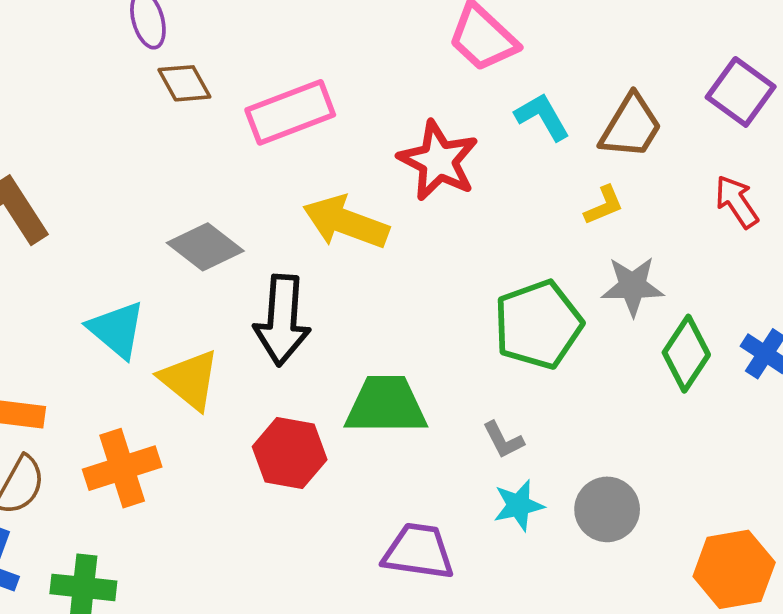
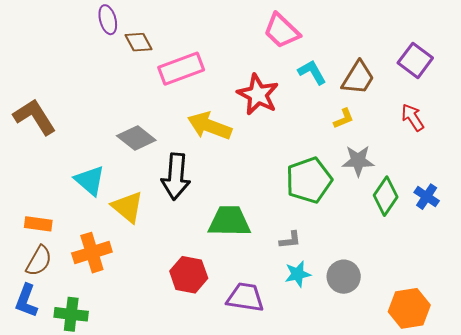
brown diamond: (184, 83) -> (138, 42), moved
gray L-shape: (503, 440) -> (290, 240), turned -70
red hexagon: (290, 453) -> (189, 275), moved

